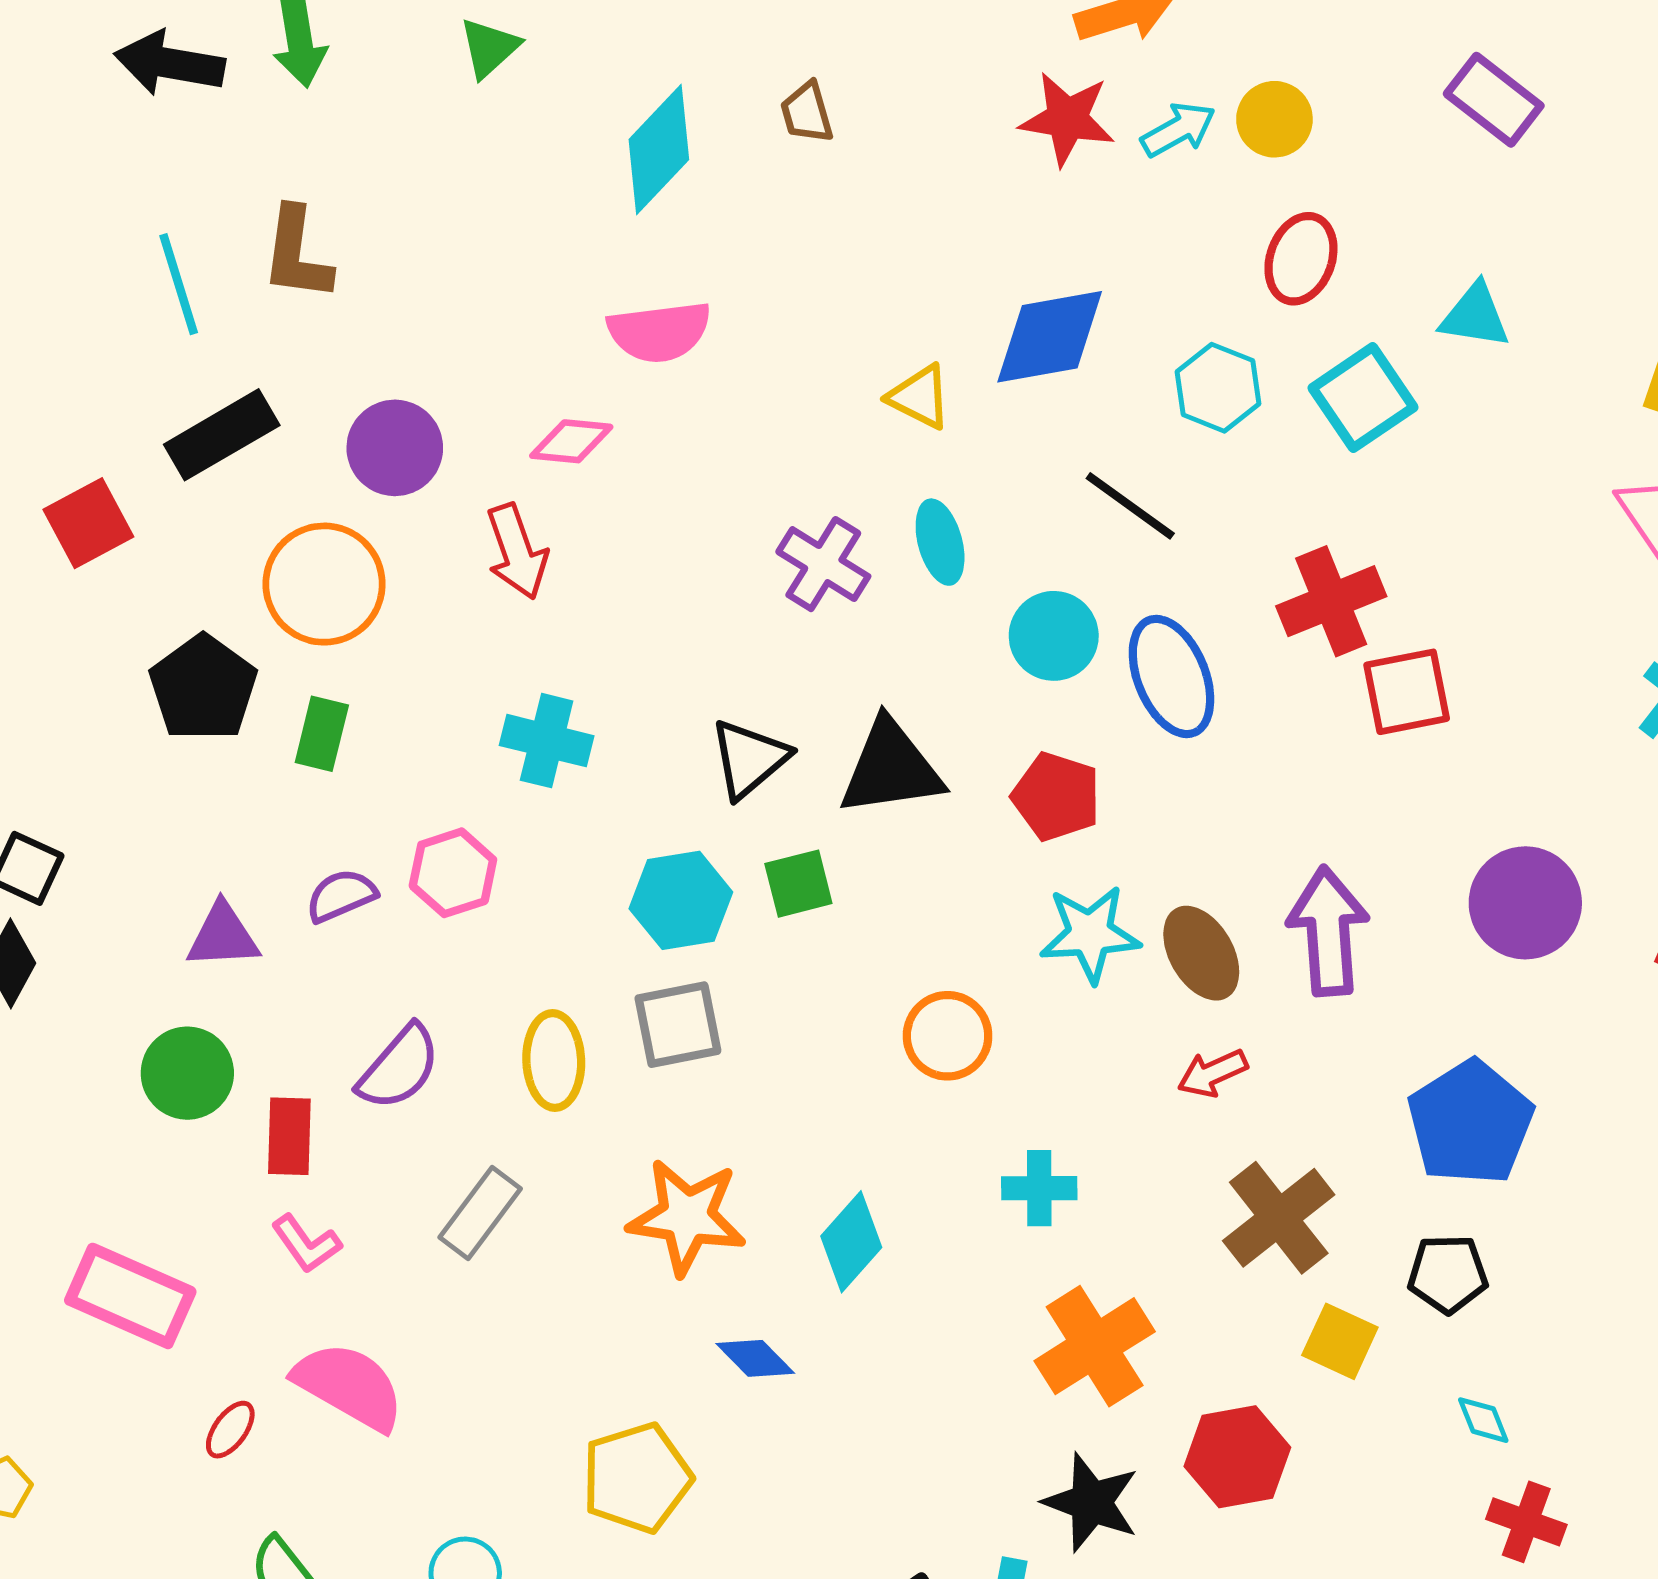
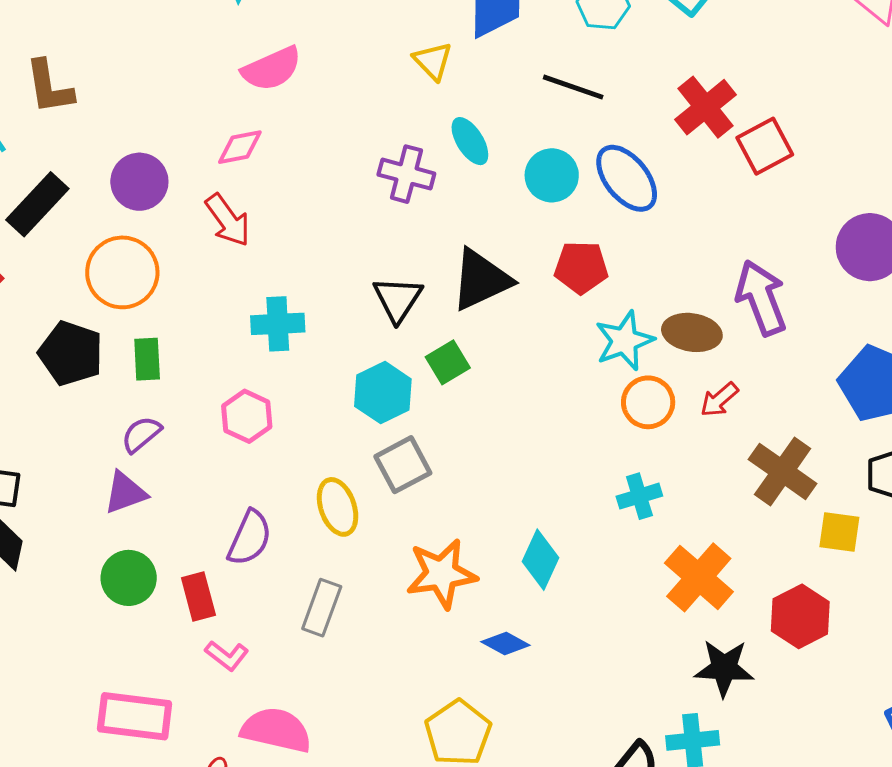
yellow triangle: (920, 397) -> (433, 61), turned 36
purple semicircle: (341, 896) -> (141, 434), moved
brown ellipse: (1201, 953) -> (692, 332), turned -34
orange circle: (948, 1036) -> (648, 402), moved

